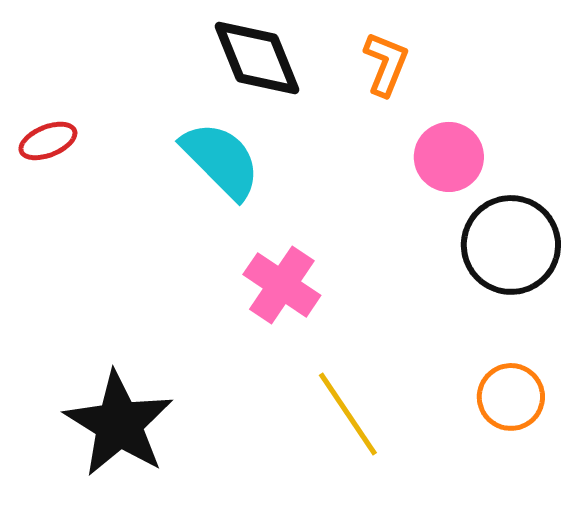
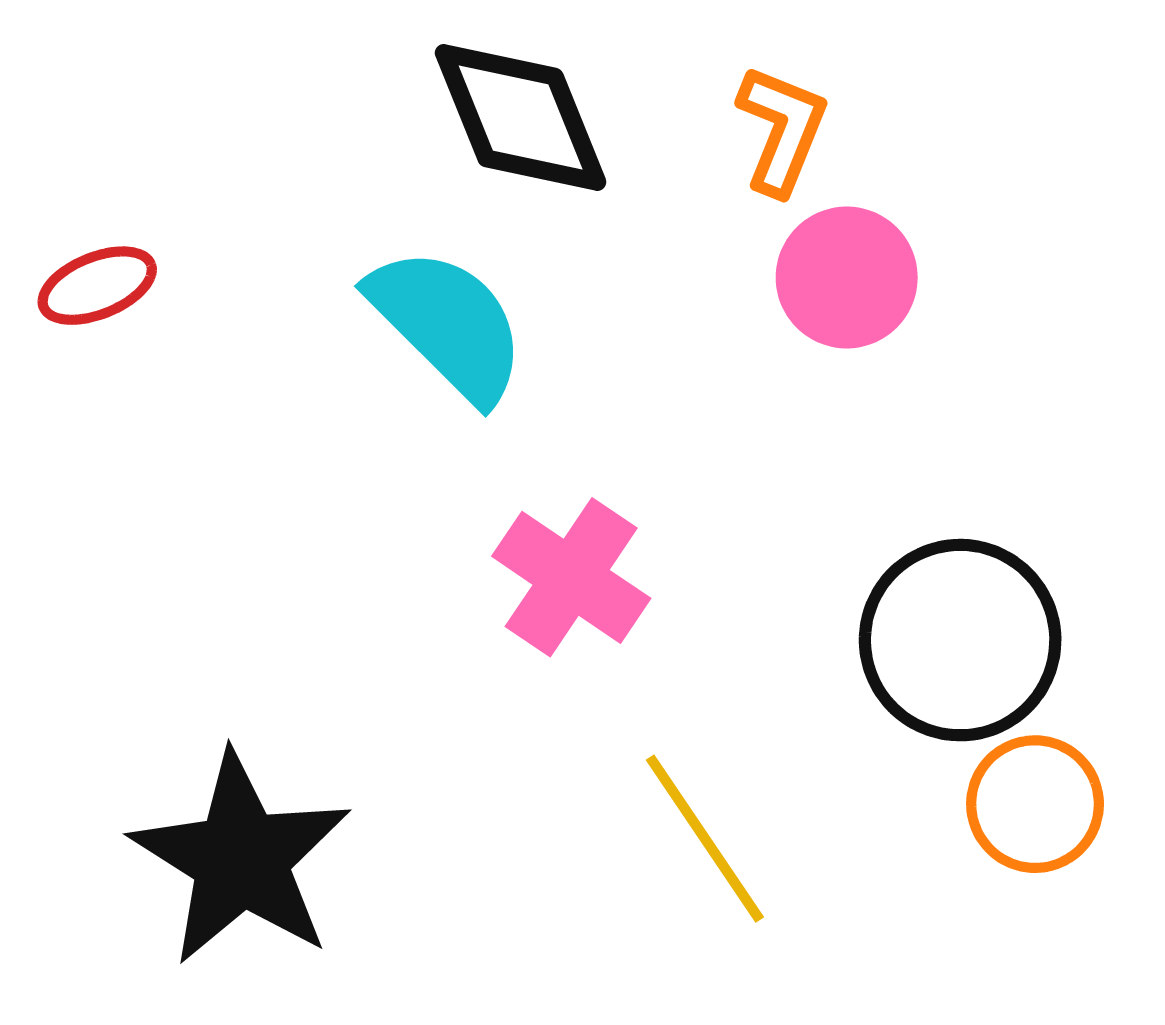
pink circle: (449, 157) -> (847, 278), moved
black circle: (511, 245) -> (960, 640), moved

